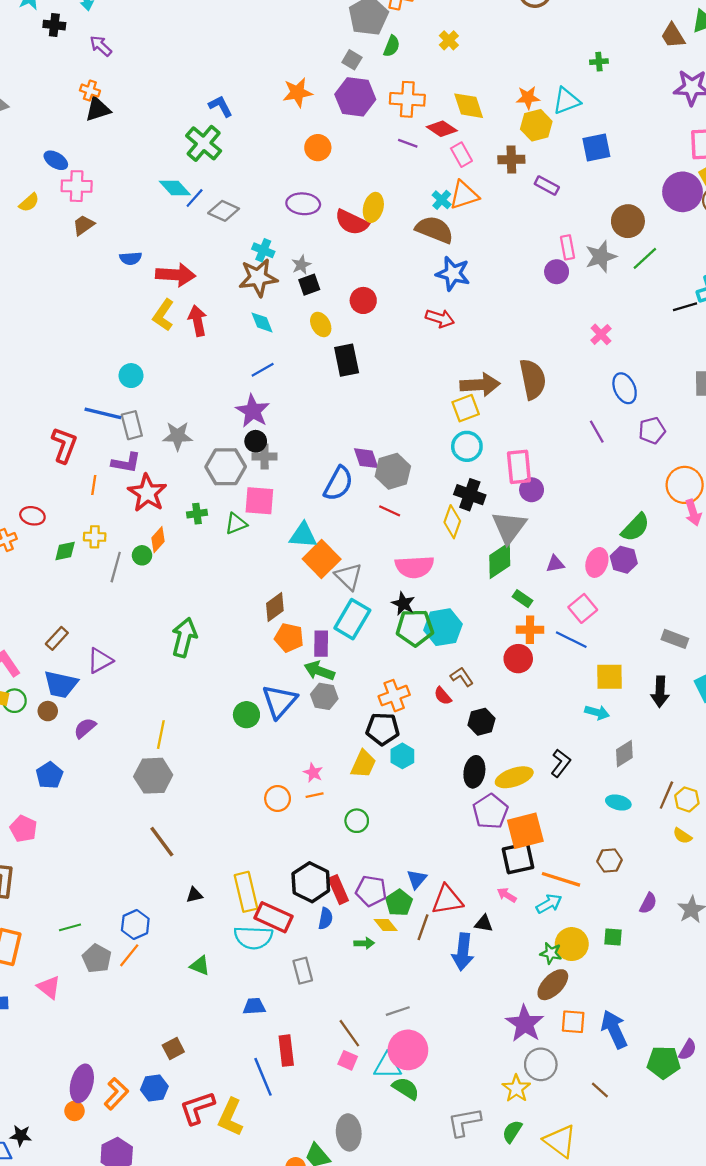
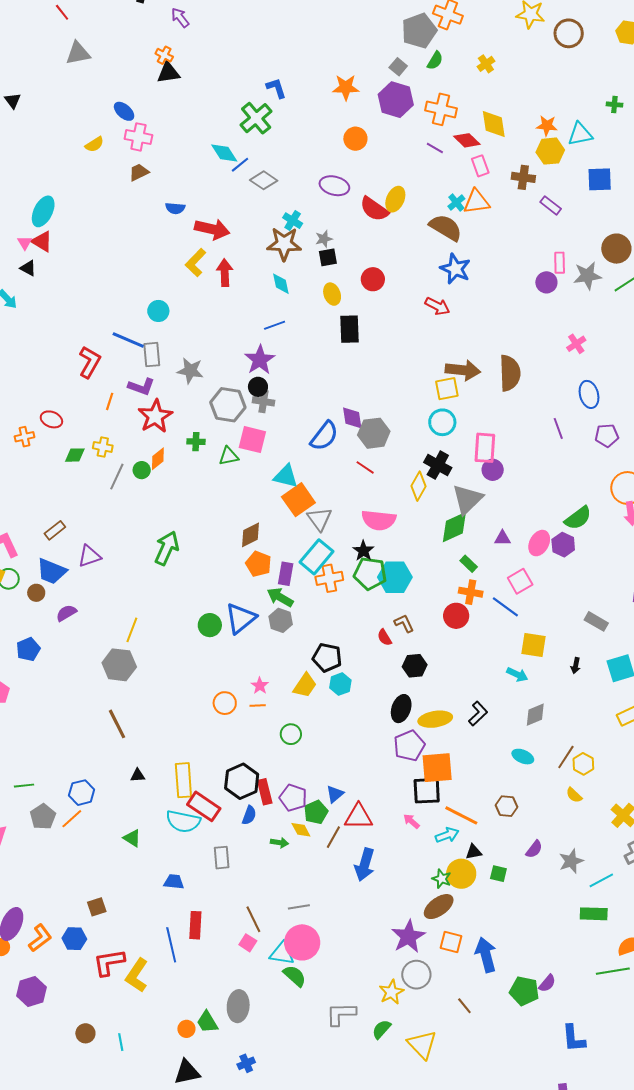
black arrow: (660, 692) -> (576, 666), size x0.6
orange cross: (394, 696) -> (329, 578), moved
black triangle: (484, 923) -> (474, 852), moved, turned -30

